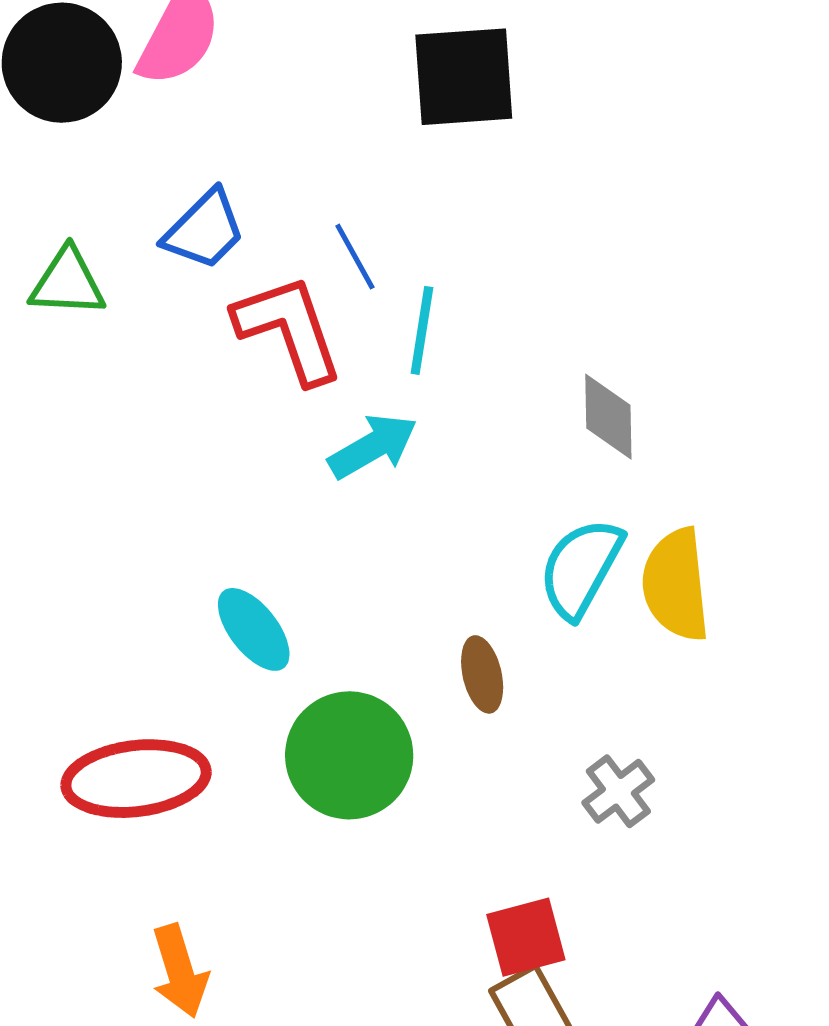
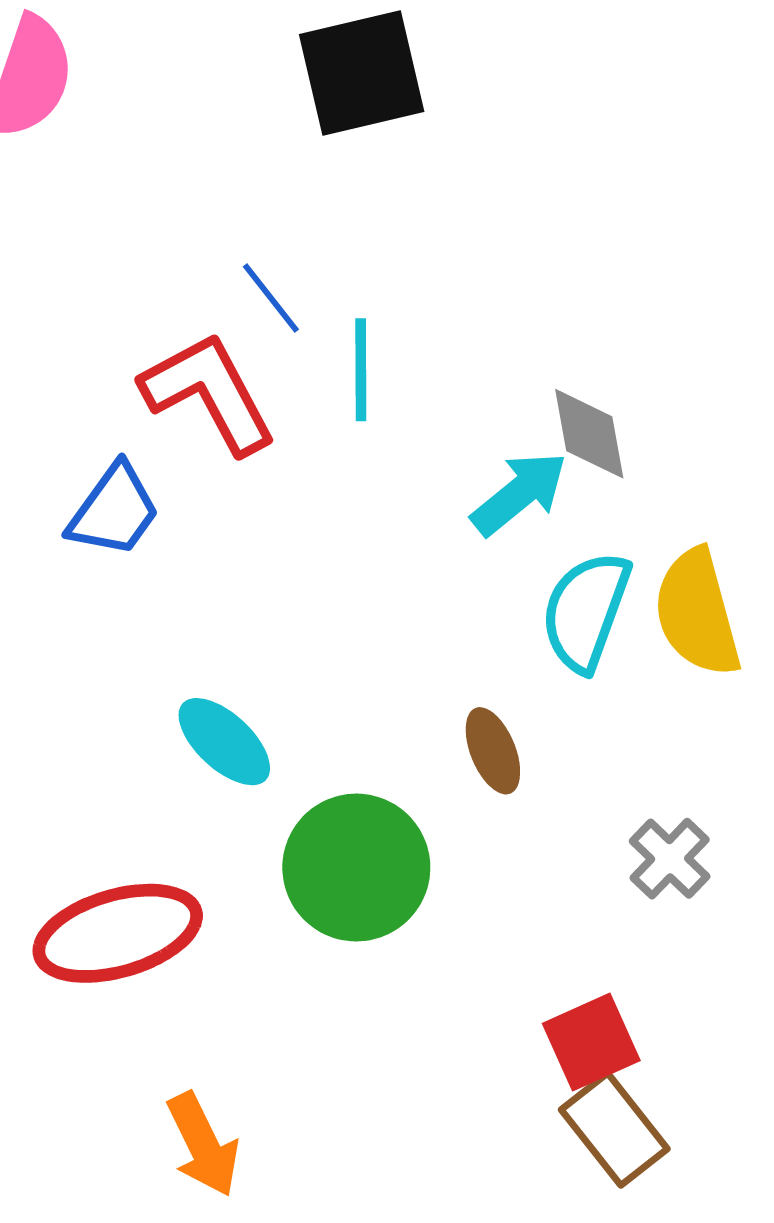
blue trapezoid: (204, 230) -> (114, 511), moved
cyan arrow: (373, 446) -> (519, 493), moved

